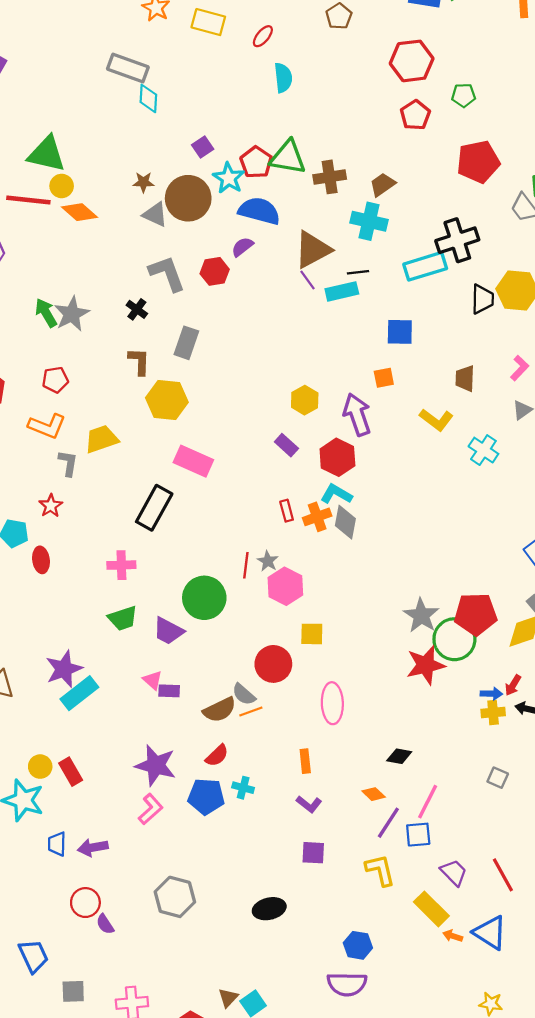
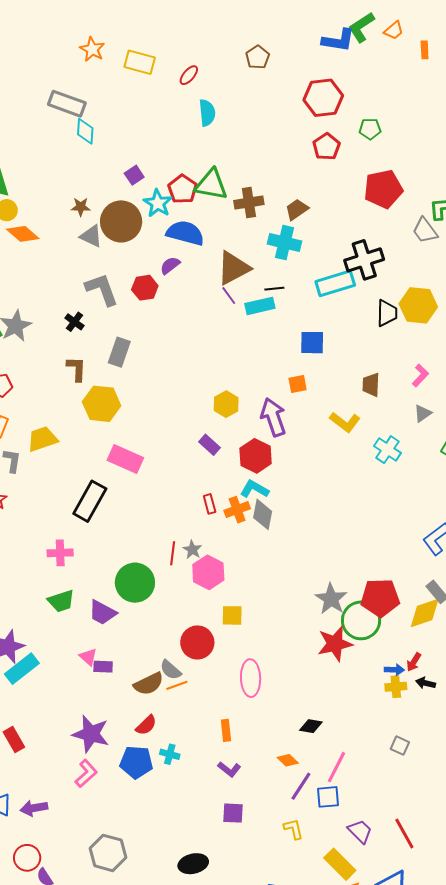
yellow L-shape: (380, 870) -> (294, 829), size x0.7

